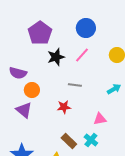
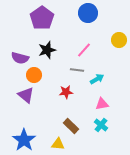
pink line: (82, 55) -> (84, 50), moved
black star: (56, 57) -> (47, 50), moved
cyan arrow: (114, 89) -> (97, 79), moved
cyan cross: (91, 140) -> (101, 125), moved

